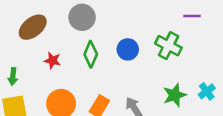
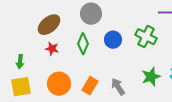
gray circle: (82, 17) -> (91, 14), moved
brown ellipse: (33, 27) -> (49, 25), moved

